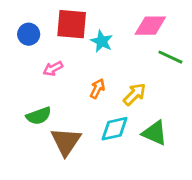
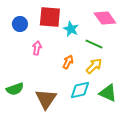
pink diamond: (150, 26) -> (105, 18), turned 55
green line: (170, 57) -> (94, 44), moved
pink arrow: (53, 69) -> (37, 48), turned 128
green semicircle: (39, 116) -> (15, 89), moved

